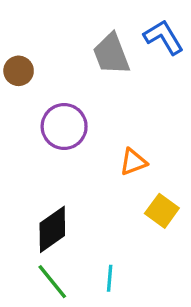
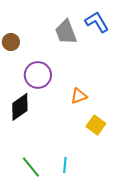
black diamond: (52, 229) -> (20, 107), moved

